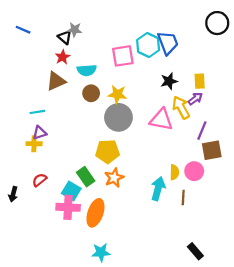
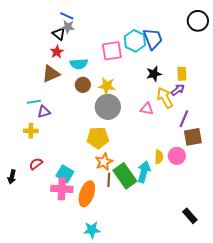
blue line: (23, 30) -> (67, 16), moved
pink triangle: (161, 120) -> (147, 109), size x0.6
purple triangle: (40, 133) -> (44, 112), moved
green rectangle: (86, 177) -> (125, 176), moved, size x1.4
brown line: (183, 197) -> (109, 180), moved
black rectangle: (195, 251) -> (190, 216), moved

